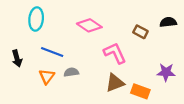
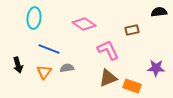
black semicircle: (168, 22) -> (159, 12), moved
brown rectangle: (140, 32) -> (132, 30), turned -40
black arrow: (17, 58) -> (18, 65), moved

